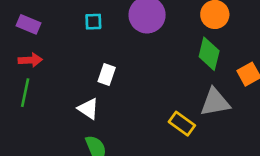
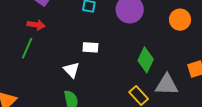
green diamond: (209, 54) -> (146, 60), moved
white rectangle: (107, 74) -> (90, 47), turned 63

